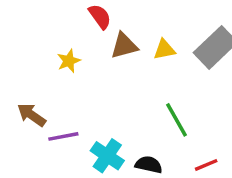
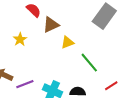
yellow triangle: (164, 49) -> (67, 42), moved

